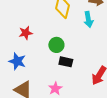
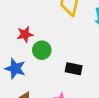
green circle: (56, 45) -> (42, 50), moved

